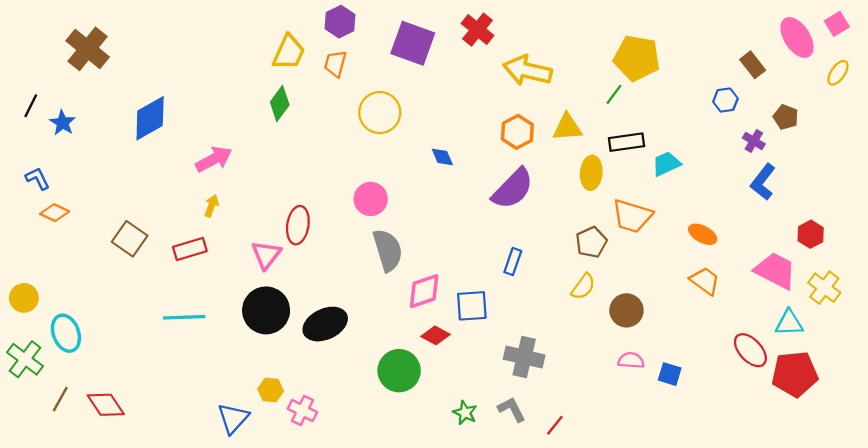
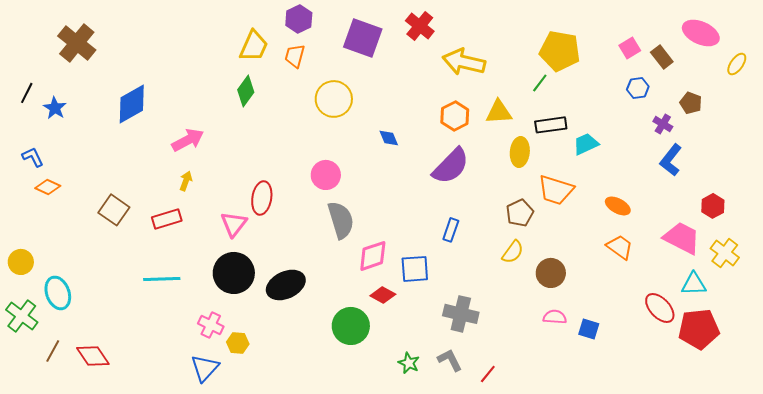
pink square: (837, 24) -> (630, 48), moved
pink ellipse: (797, 38) -> (701, 33), turned -33
pink cross: (302, 410) -> (211, 325), moved

